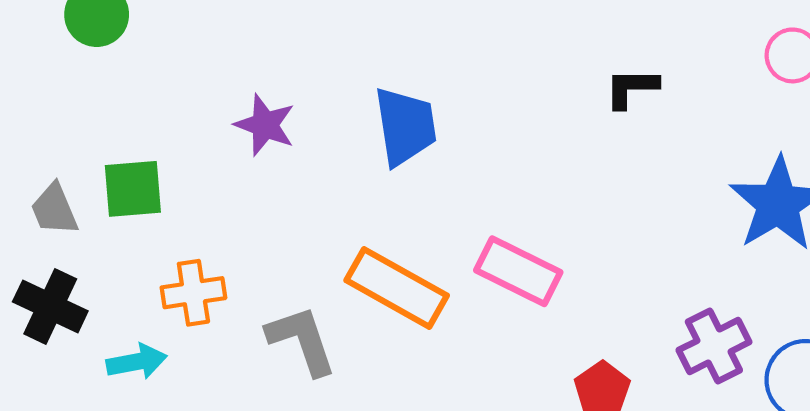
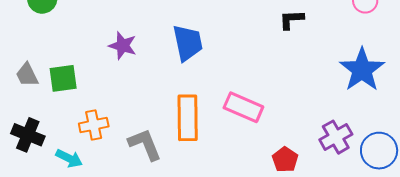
gray trapezoid: (54, 209) -> (27, 75), moved
orange rectangle: (397, 288) -> (188, 118), turned 63
cyan arrow: (137, 362) -> (69, 158), turned 40

